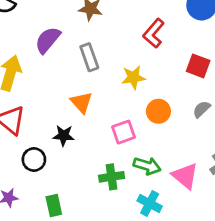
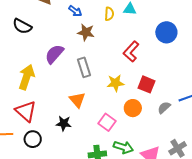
red square: (198, 66) -> (147, 84), moved
pink square: (123, 132) -> (107, 122), turned -36
black circle: (34, 159) -> (33, 139), moved

